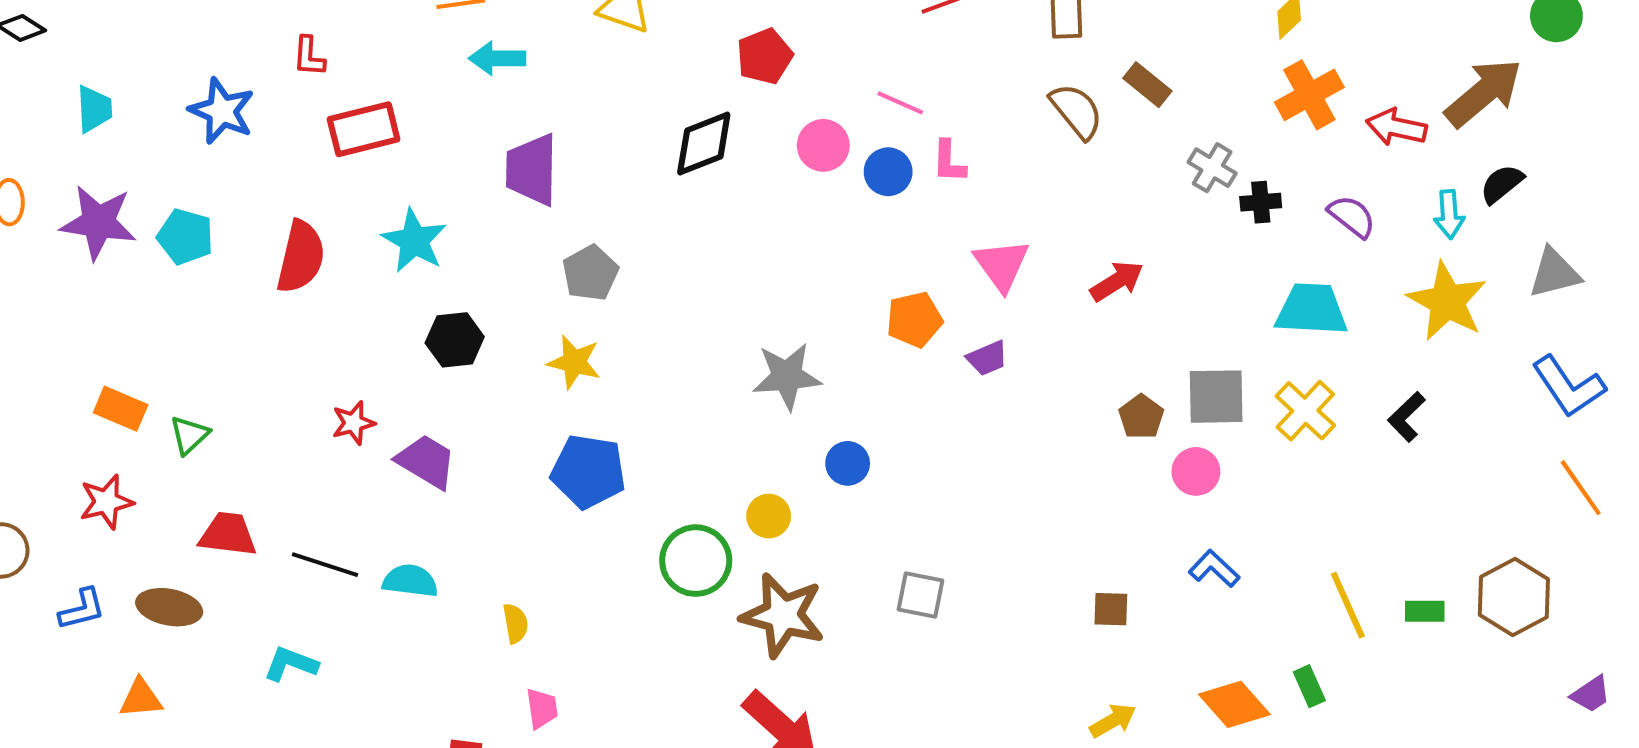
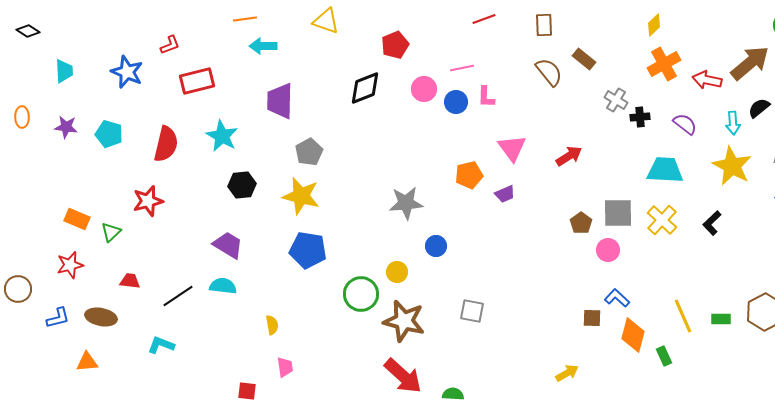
red L-shape: (309, 56) -> (170, 45), turned -115
pink line: (900, 103) -> (462, 68), turned -35
purple star: (98, 222) -> (66, 127), size x0.6
yellow star: (574, 362) -> (301, 196), size x1.4
red star: (353, 423) -> (148, 201), moved, size x1.4
red trapezoid: (228, 534) -> (130, 281), size x0.7
black line: (325, 565) -> (178, 296), turned -52
cyan semicircle: (410, 581) -> (223, 286), moved
brown square: (1111, 609) -> (592, 318), moved
orange diamond: (1234, 704) -> (633, 335), moved, turned 56

